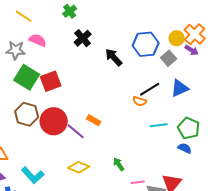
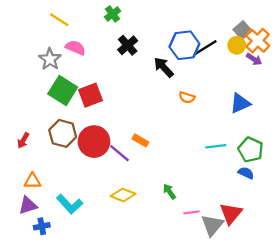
blue hexagon: (146, 44) -> (184, 45), moved
gray star: (16, 50) -> (50, 59), turned 30
gray square: (169, 58) -> (243, 30), moved
black line: (150, 89) -> (205, 48), moved
orange semicircle: (140, 101) -> (187, 97), moved

